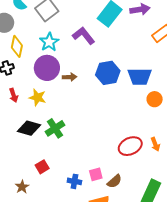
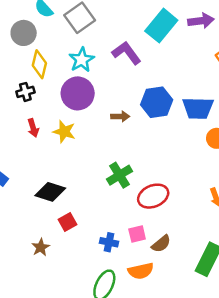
brown arrow: (70, 77) -> (120, 116), moved
black diamond: (29, 128) -> (50, 192), moved
green cross: (55, 128) -> (120, 175), moved
red ellipse: (130, 146) -> (153, 196), moved

